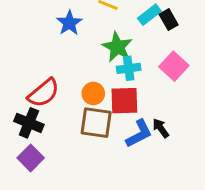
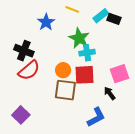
black rectangle: (169, 20) -> (114, 19), turned -40
pink square: (174, 66) -> (119, 74), moved, turned 30
black cross: (29, 123) -> (24, 51), moved
blue L-shape: (139, 134) -> (96, 117), moved

